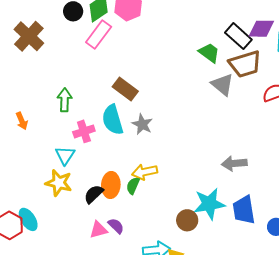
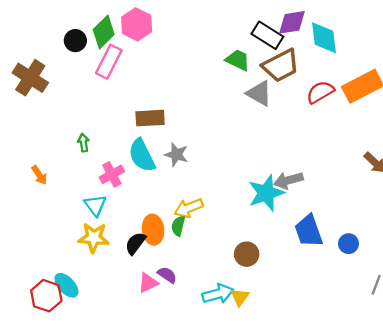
brown rectangle: (125, 89) -> (150, 118), turned -30
green arrow: (65, 100) -> (84, 143), size x0.7
cyan star: (209, 204) -> (266, 193), moved

